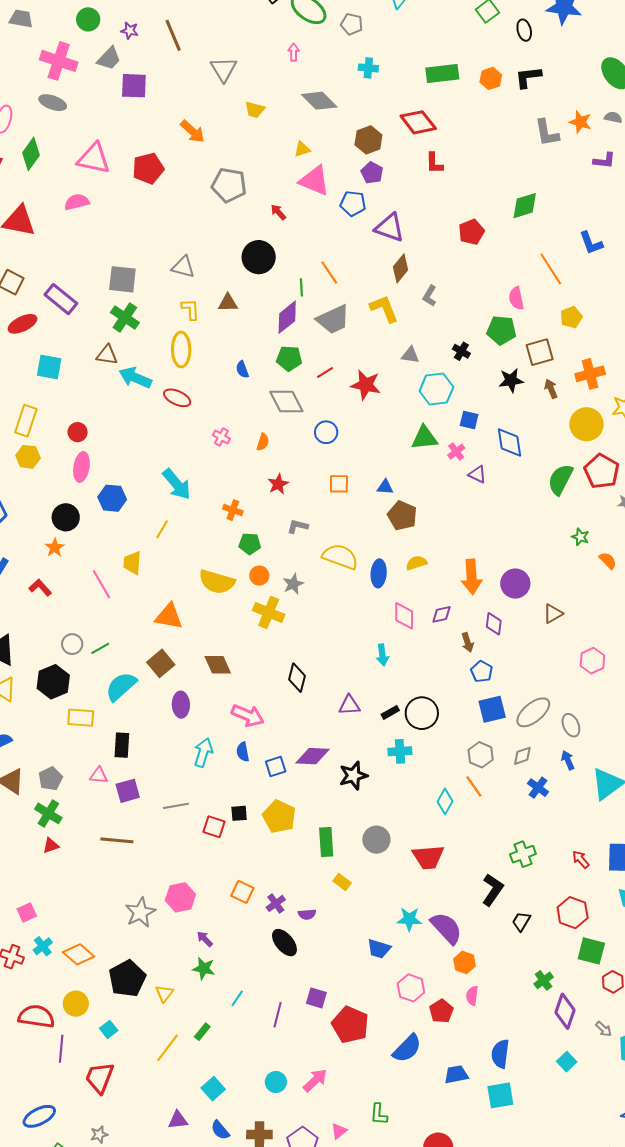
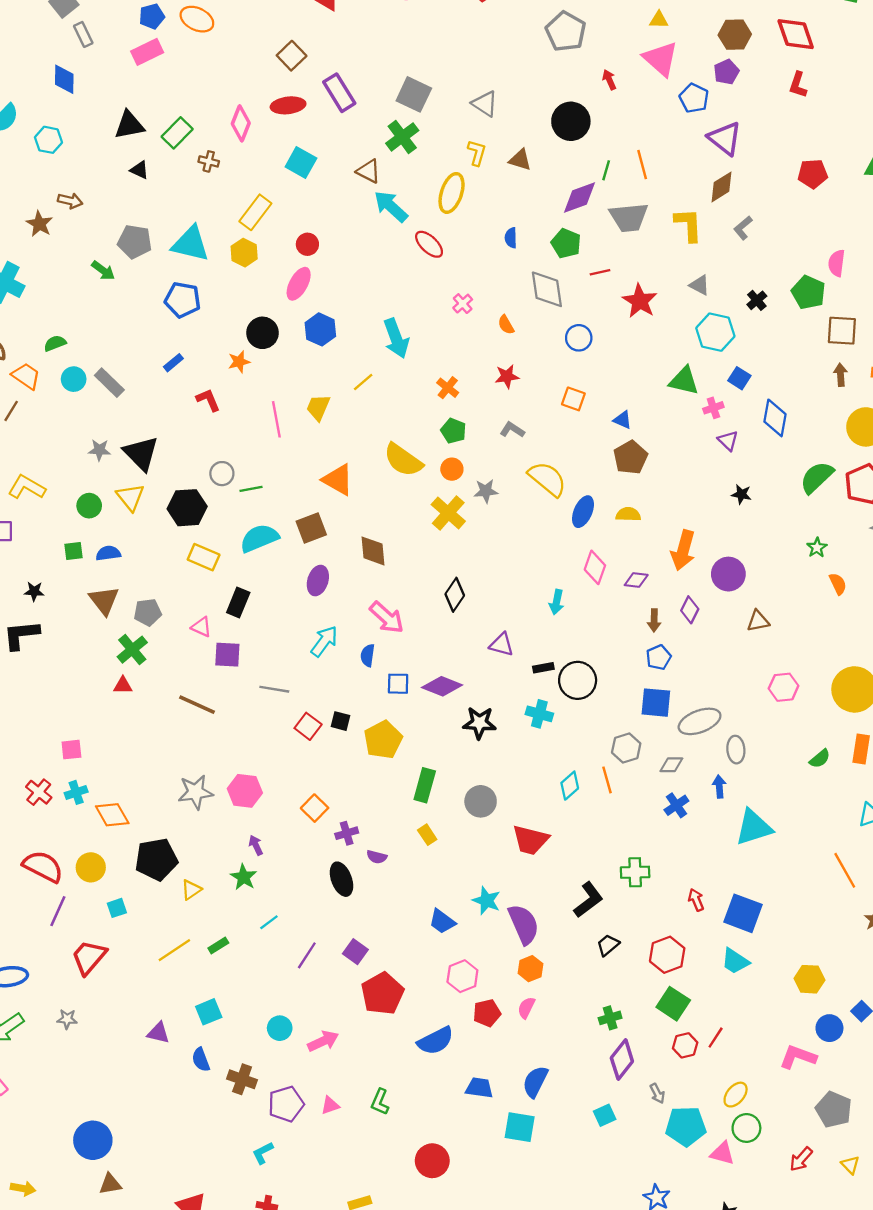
black star: (511, 380) -> (741, 494), moved, size x0.7
orange semicircle: (263, 442) -> (506, 325), turned 114

